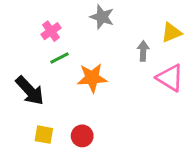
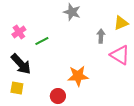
pink cross: (51, 31) -> (19, 32), moved
orange star: (92, 78) -> (78, 76), moved
yellow square: (44, 135) -> (17, 88), moved

